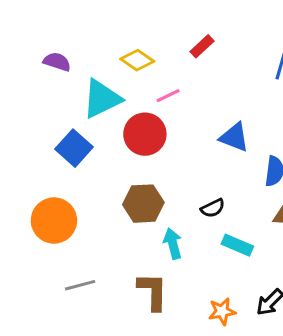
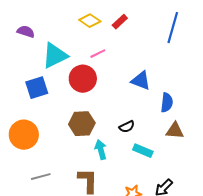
yellow diamond: (137, 60) -> (90, 21), moved
blue square: (74, 148) -> (37, 88), turned 30

